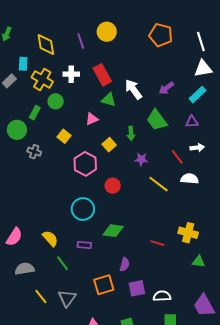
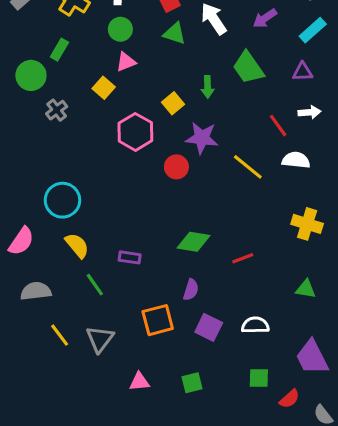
green circle: (56, 101) -> (120, 29), moved
pink triangle: (92, 119) -> (126, 62), moved
gray cross: (34, 152) -> (57, 110), turned 32
purple star: (141, 159) -> (202, 138), moved, size x1.5
cyan circle: (83, 209) -> (62, 200), moved
green diamond: (113, 231) -> (193, 242), moved
yellow cross: (188, 233) -> (307, 224), moved
red line: (157, 243) -> (243, 258), turned -40
purple square: (137, 288) -> (209, 327), turned 36
white semicircle: (162, 296) -> (255, 325), moved

